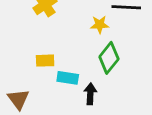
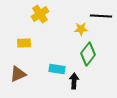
yellow rectangle: (45, 61) -> (24, 43), moved
brown triangle: (18, 99) -> (18, 74), moved, turned 42

